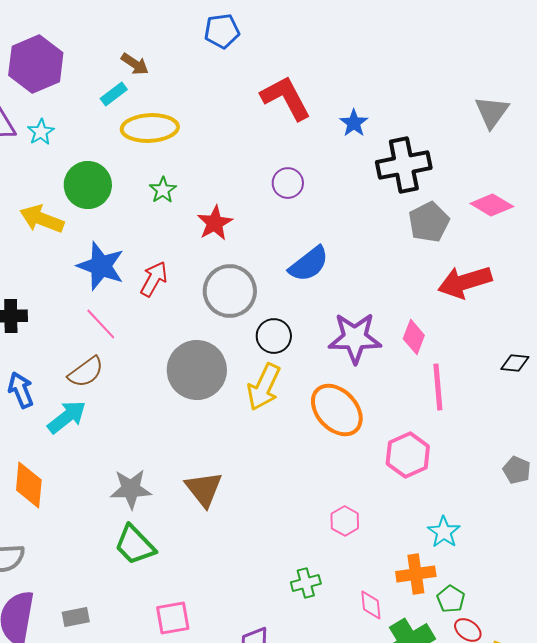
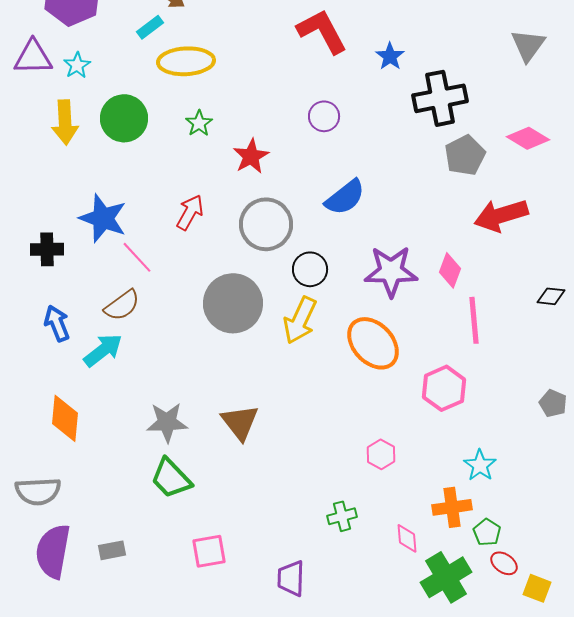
yellow arrow: (42, 219) -> (65, 122), moved, turned -114
blue star: (101, 266) -> (103, 218), moved

